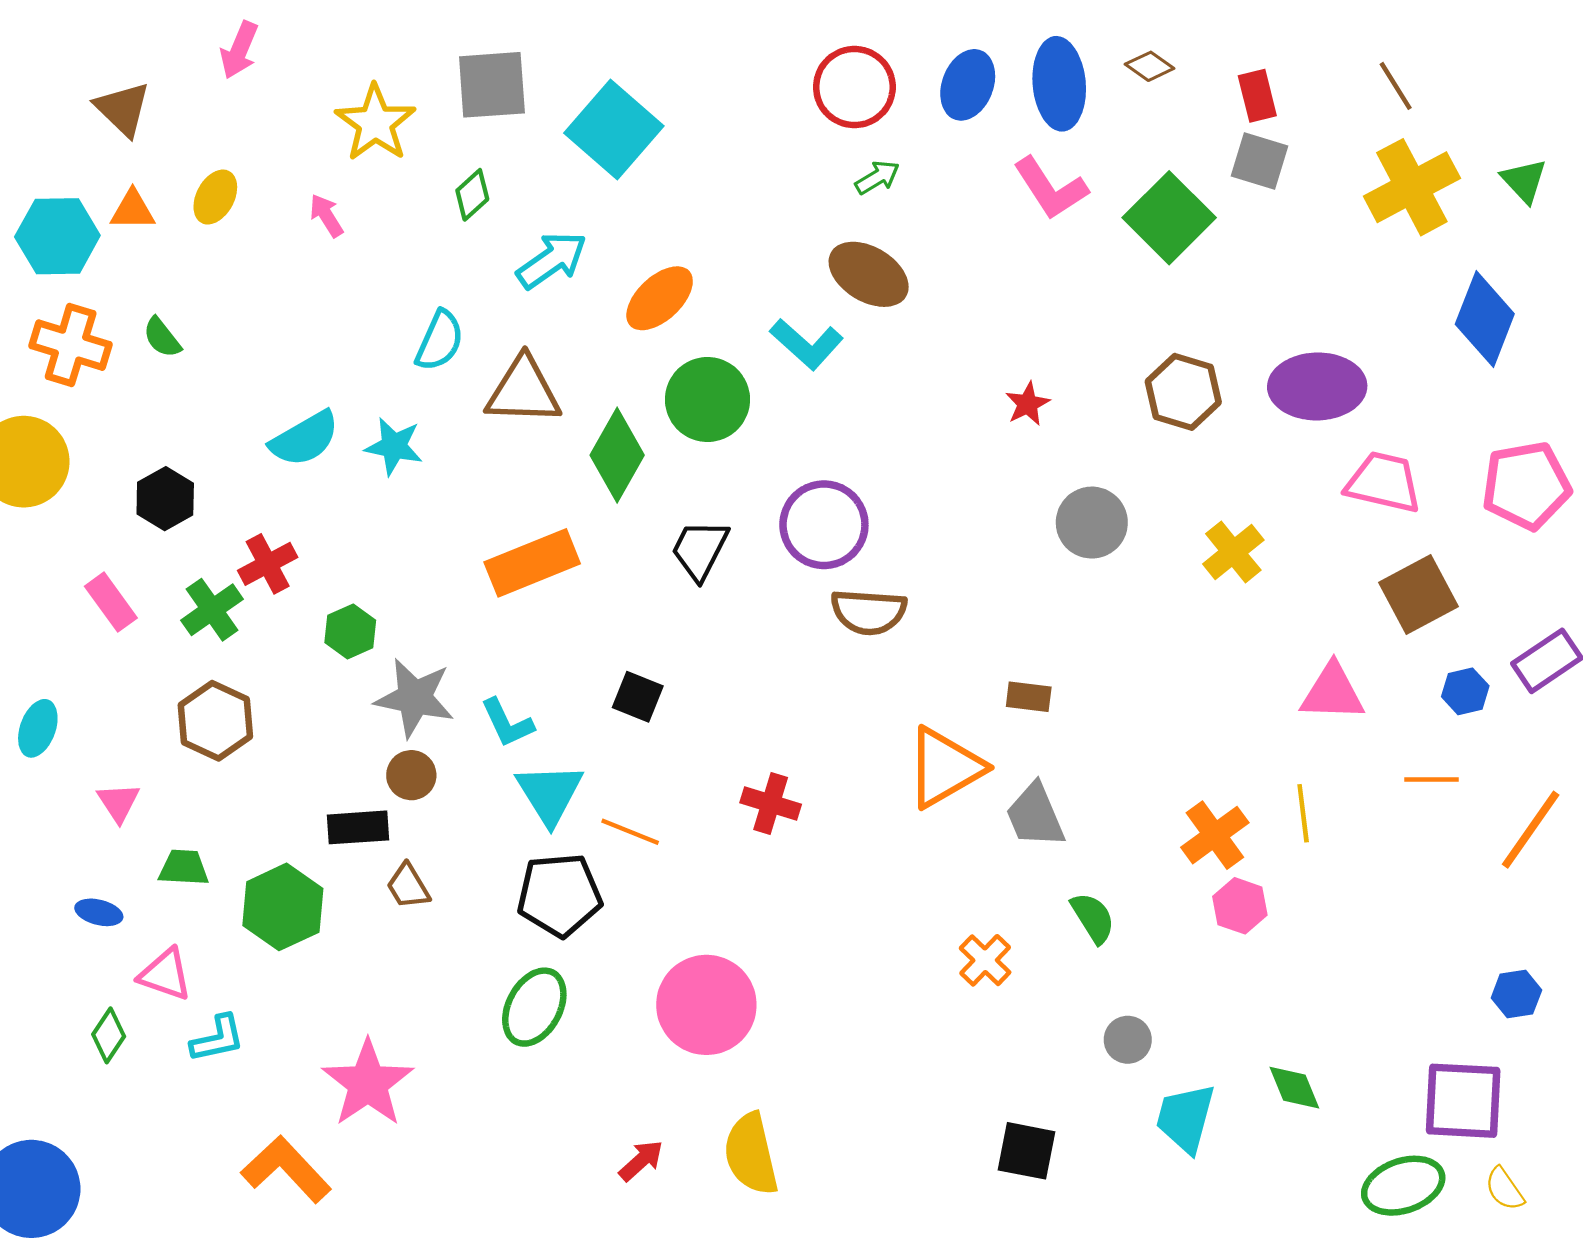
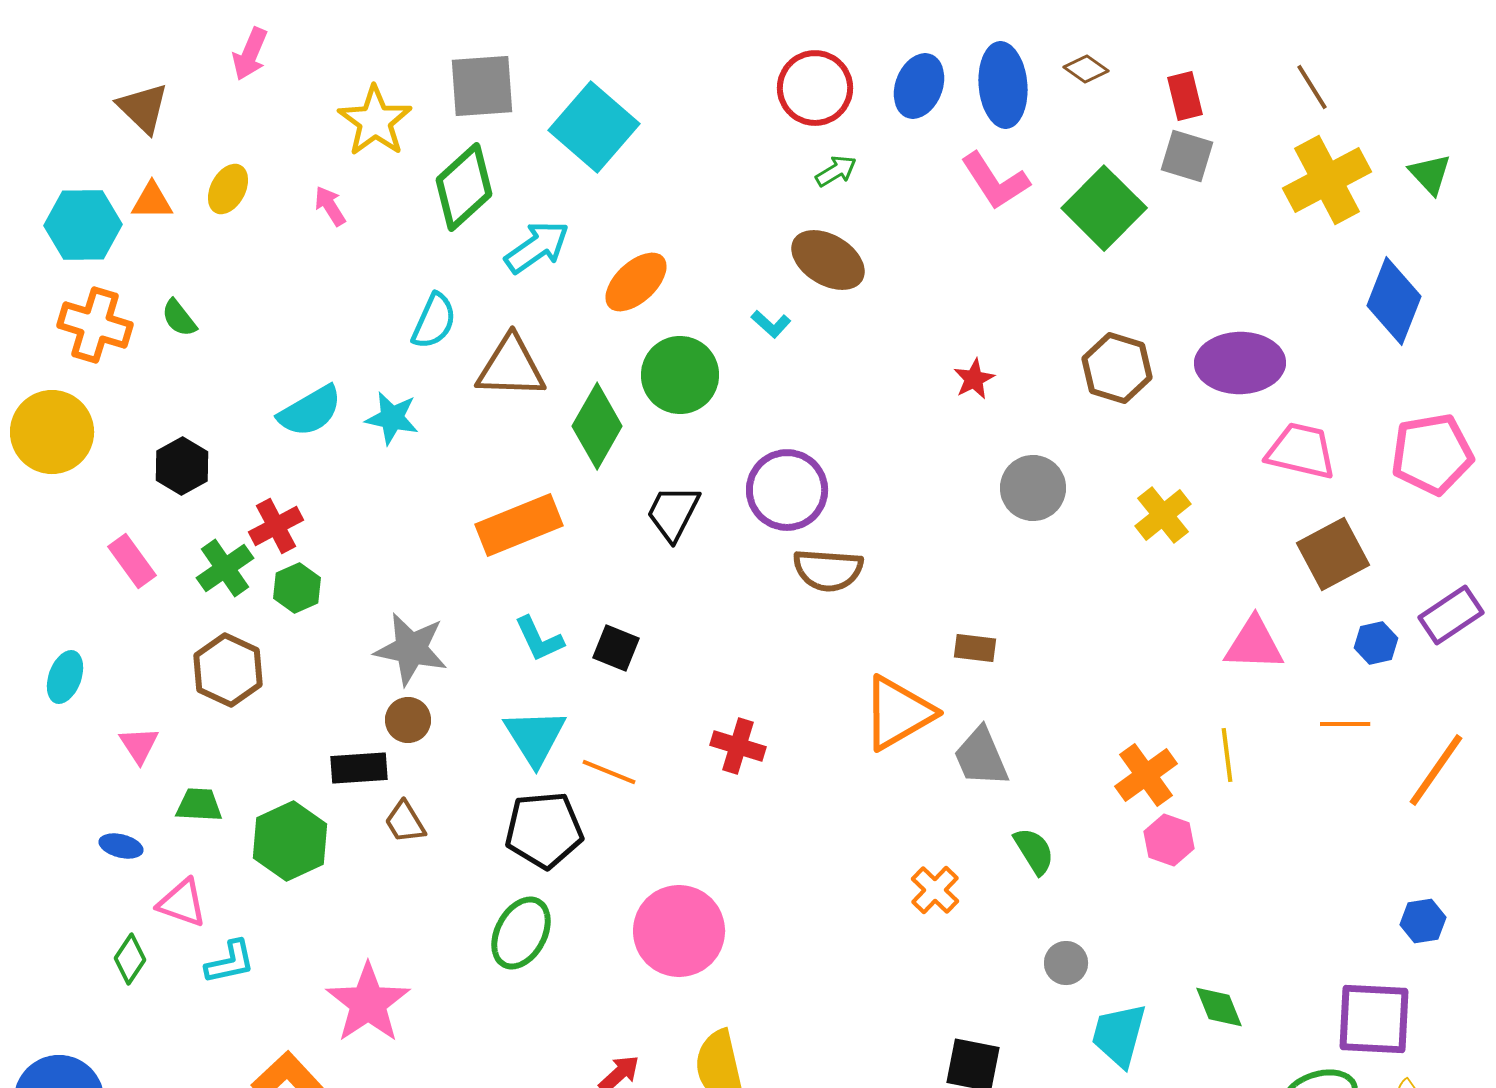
green diamond: (472, 195) -> (464, 187), size x1.8
cyan L-shape: (807, 344) -> (771, 324), size x0.6
green hexagon: (350, 631) -> (297, 588), moved
cyan L-shape: (507, 723) -> (539, 639), moved

